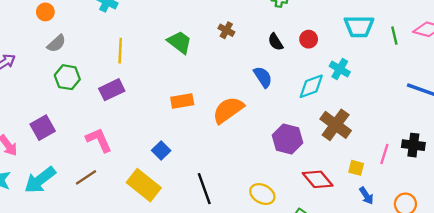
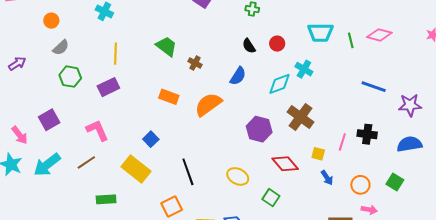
brown cross: (226, 30) -> (195, 63), moved
blue semicircle: (263, 77) -> (238, 76), turned 66
orange rectangle: (182, 101) -> (169, 97), turned 30

